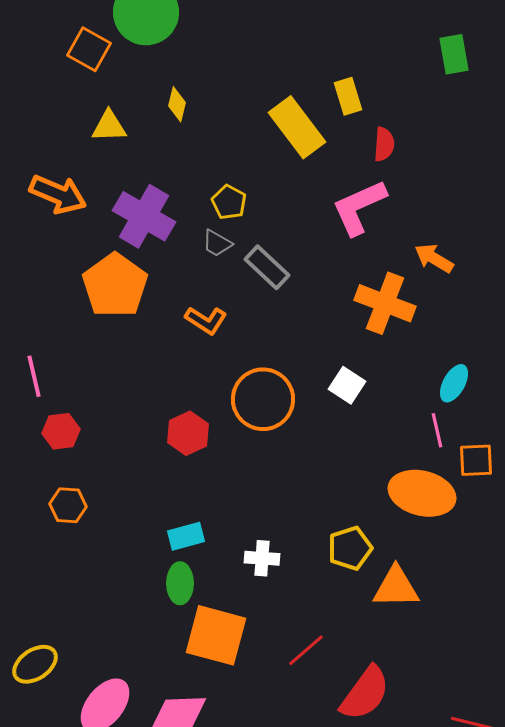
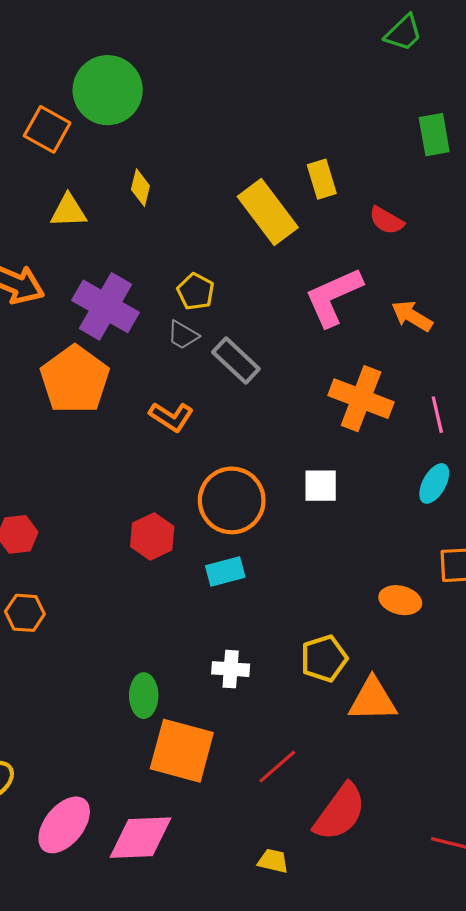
red semicircle: (384, 144) -> (386, 221), moved, turned 116
orange arrow: (434, 258) -> (412, 316), moved
white square: (347, 385) -> (321, 486), turned -33
pink line: (437, 430) -> (437, 415), moved
orange ellipse: (422, 493) -> (400, 600), size x0.6
cyan rectangle: (186, 536) -> (225, 571), moved

